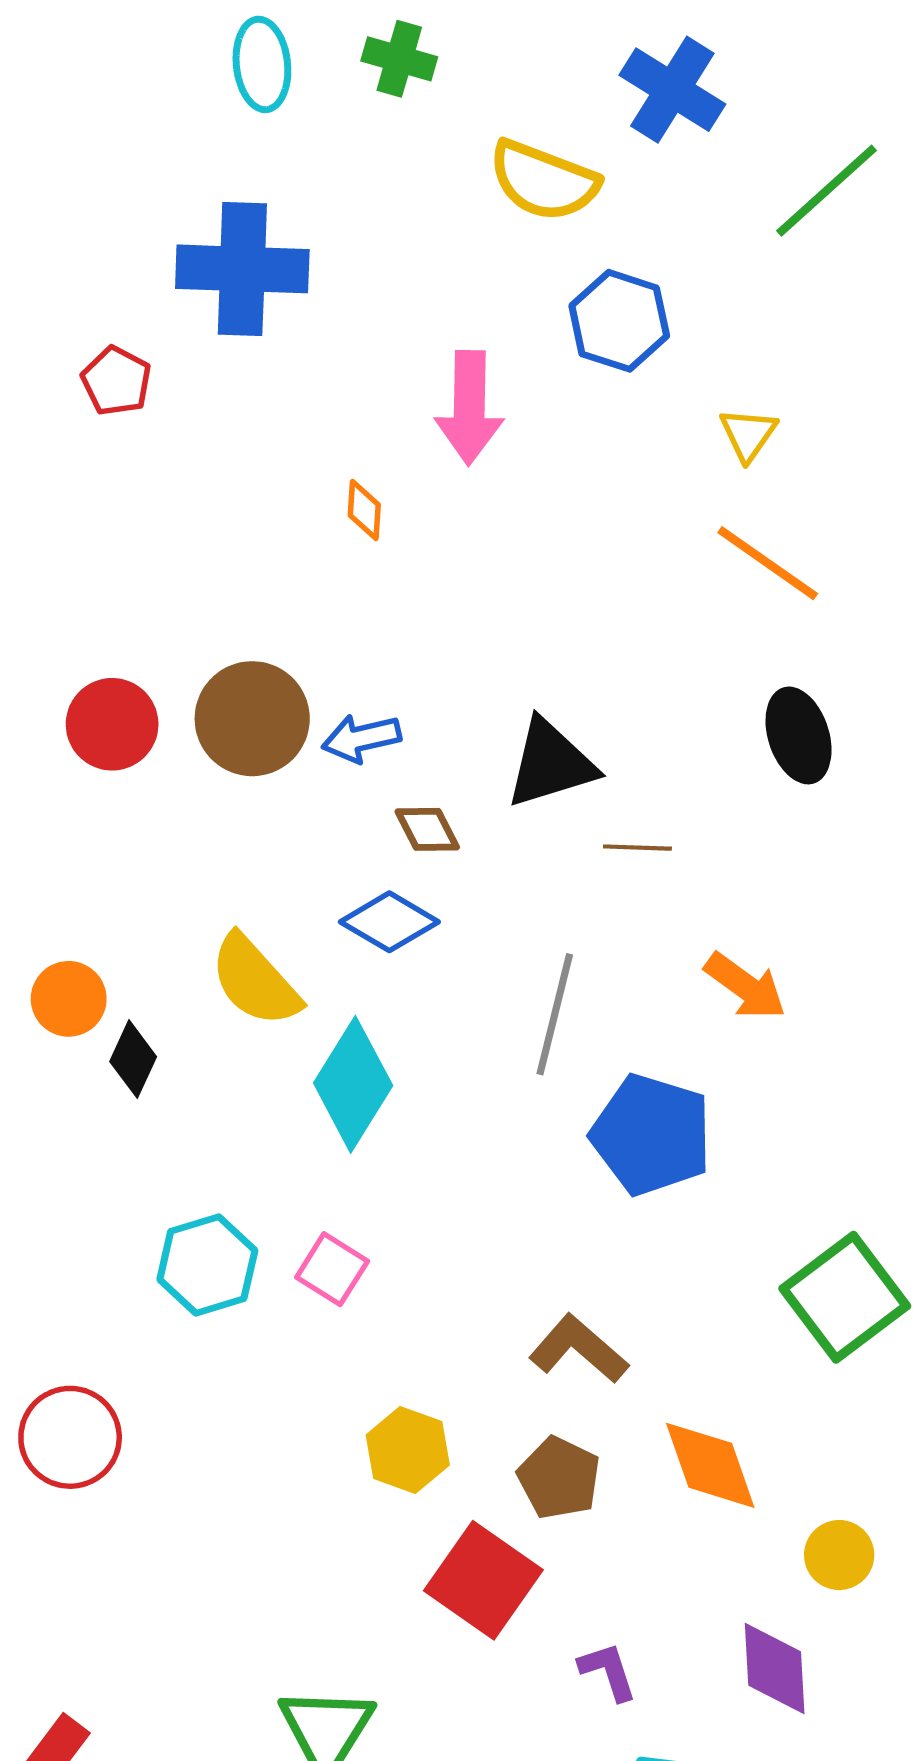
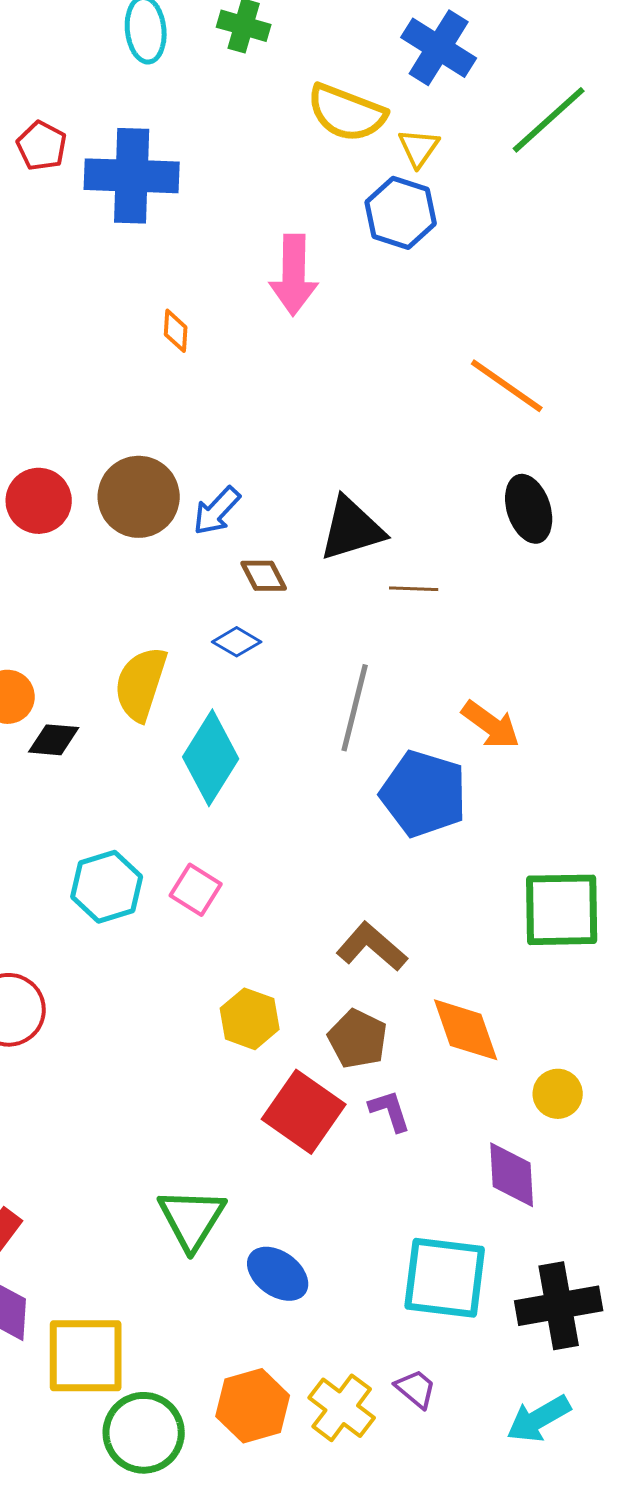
red pentagon: (116, 381) -> (42, 146), moved
yellow triangle: (748, 434) -> (419, 148), moved
orange diamond: (364, 510) -> (176, 331), moved
blue arrow: (361, 738) -> (217, 511), turned -34
blue diamond: (389, 922) -> (237, 642), size x0.7
yellow semicircle: (255, 981) -> (141, 684), turned 60
orange arrow: (745, 986) -> (491, 725), moved
black diamond: (133, 1059) -> (54, 740), turned 70
green square: (845, 1297) -> (562, 910), turned 36
purple L-shape: (608, 1671) -> (390, 1111), moved

